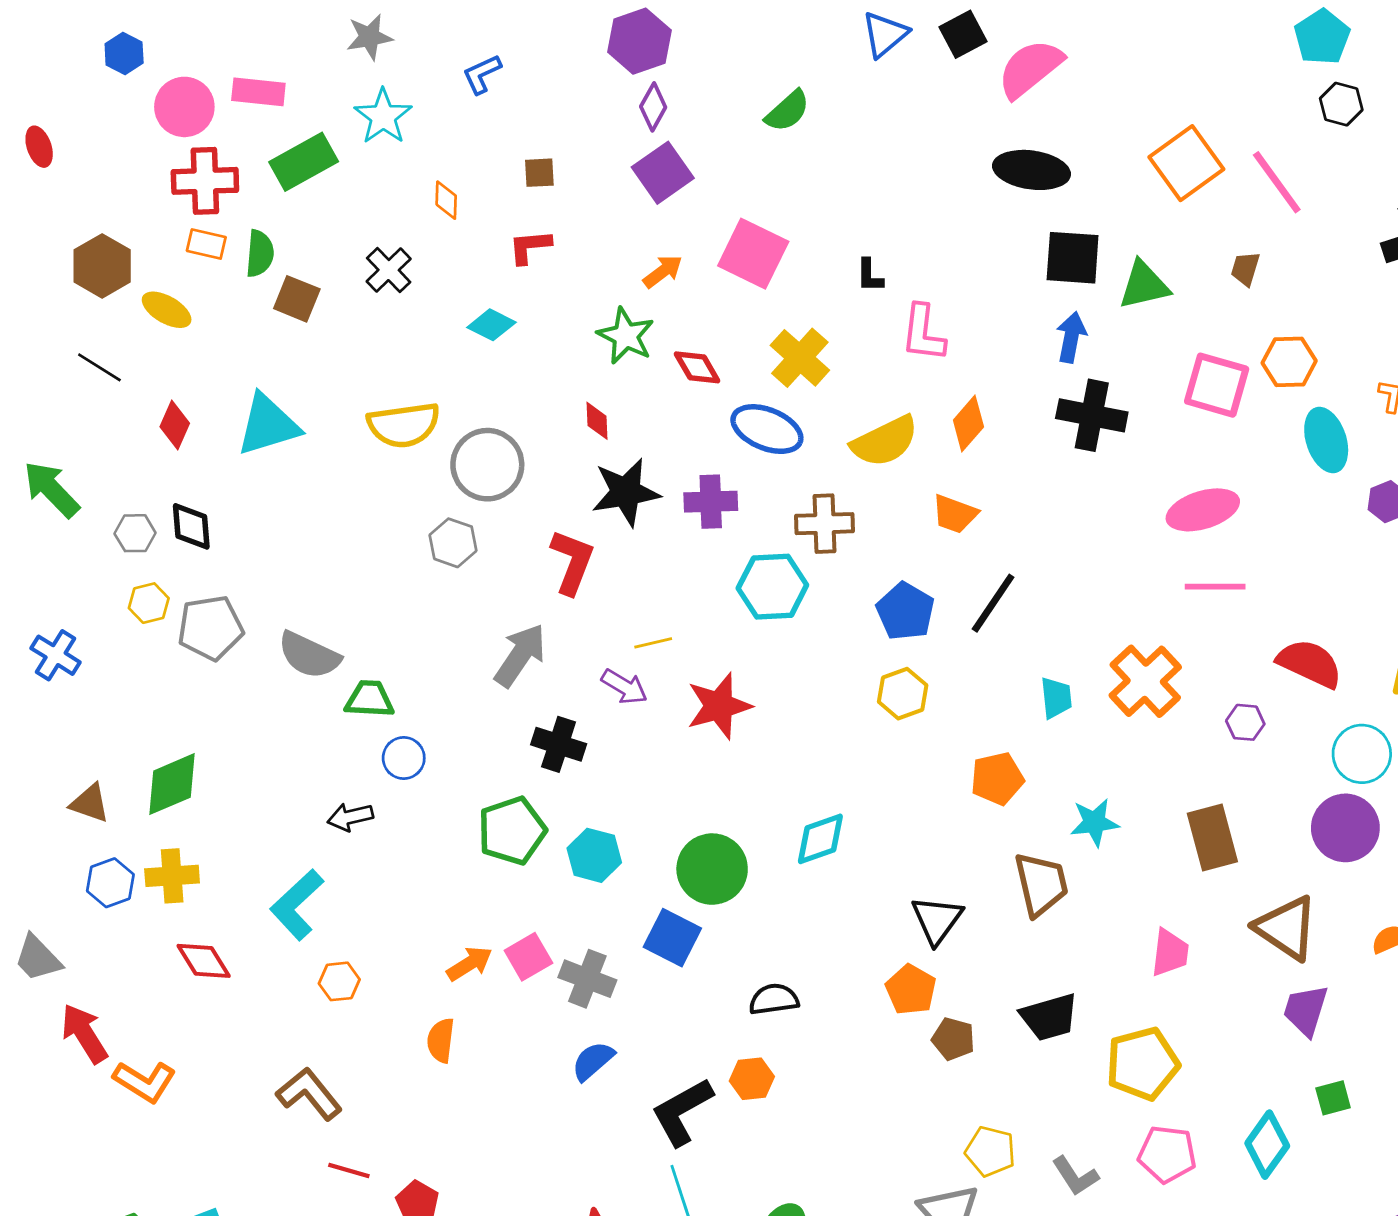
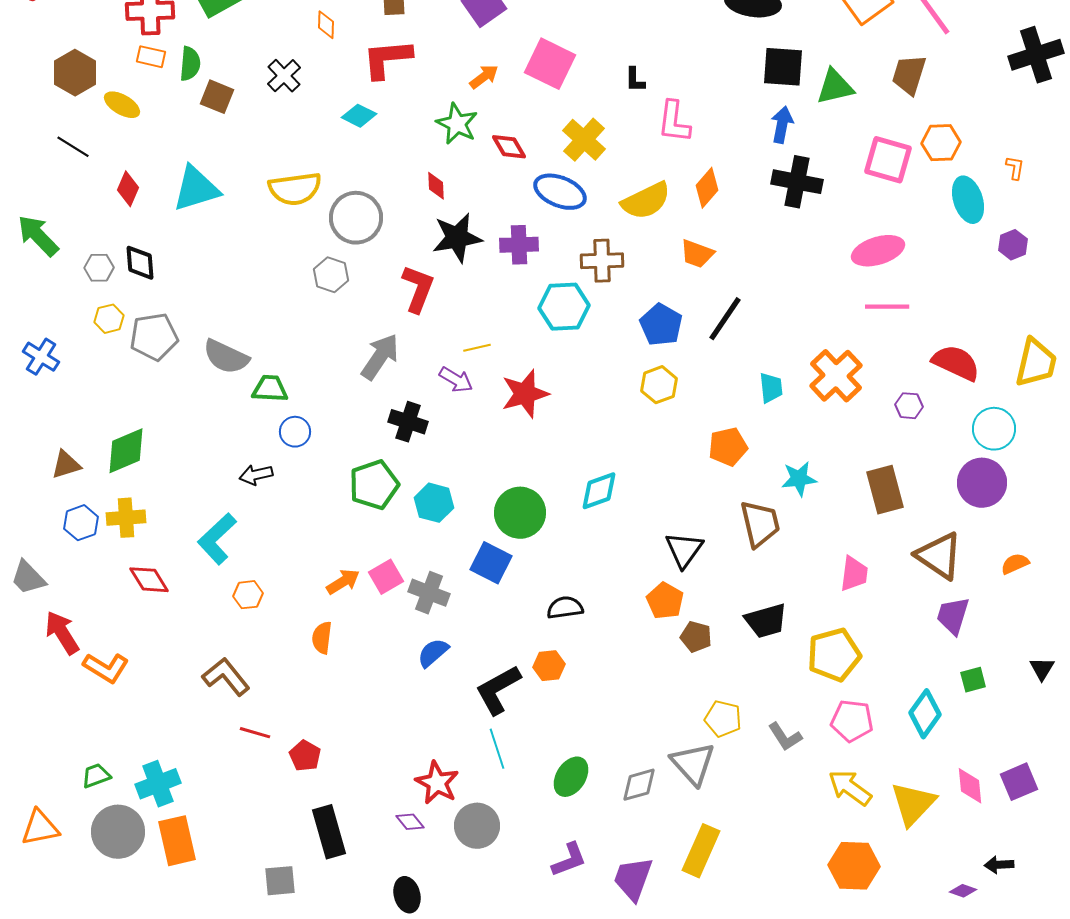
red L-shape: (530, 247) -> (387, 59), size x1.6
brown trapezoid: (1245, 269) -> (909, 75), size x1.6
brown triangle: (90, 803) -> (66, 465), turned -36

